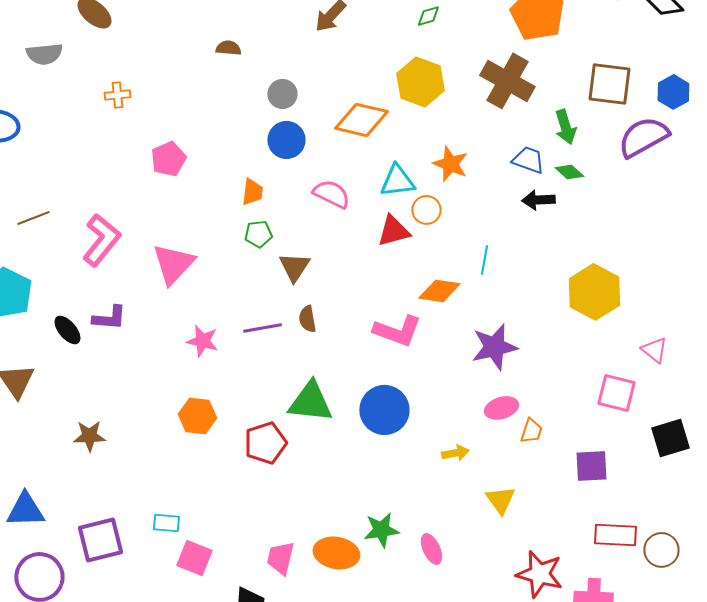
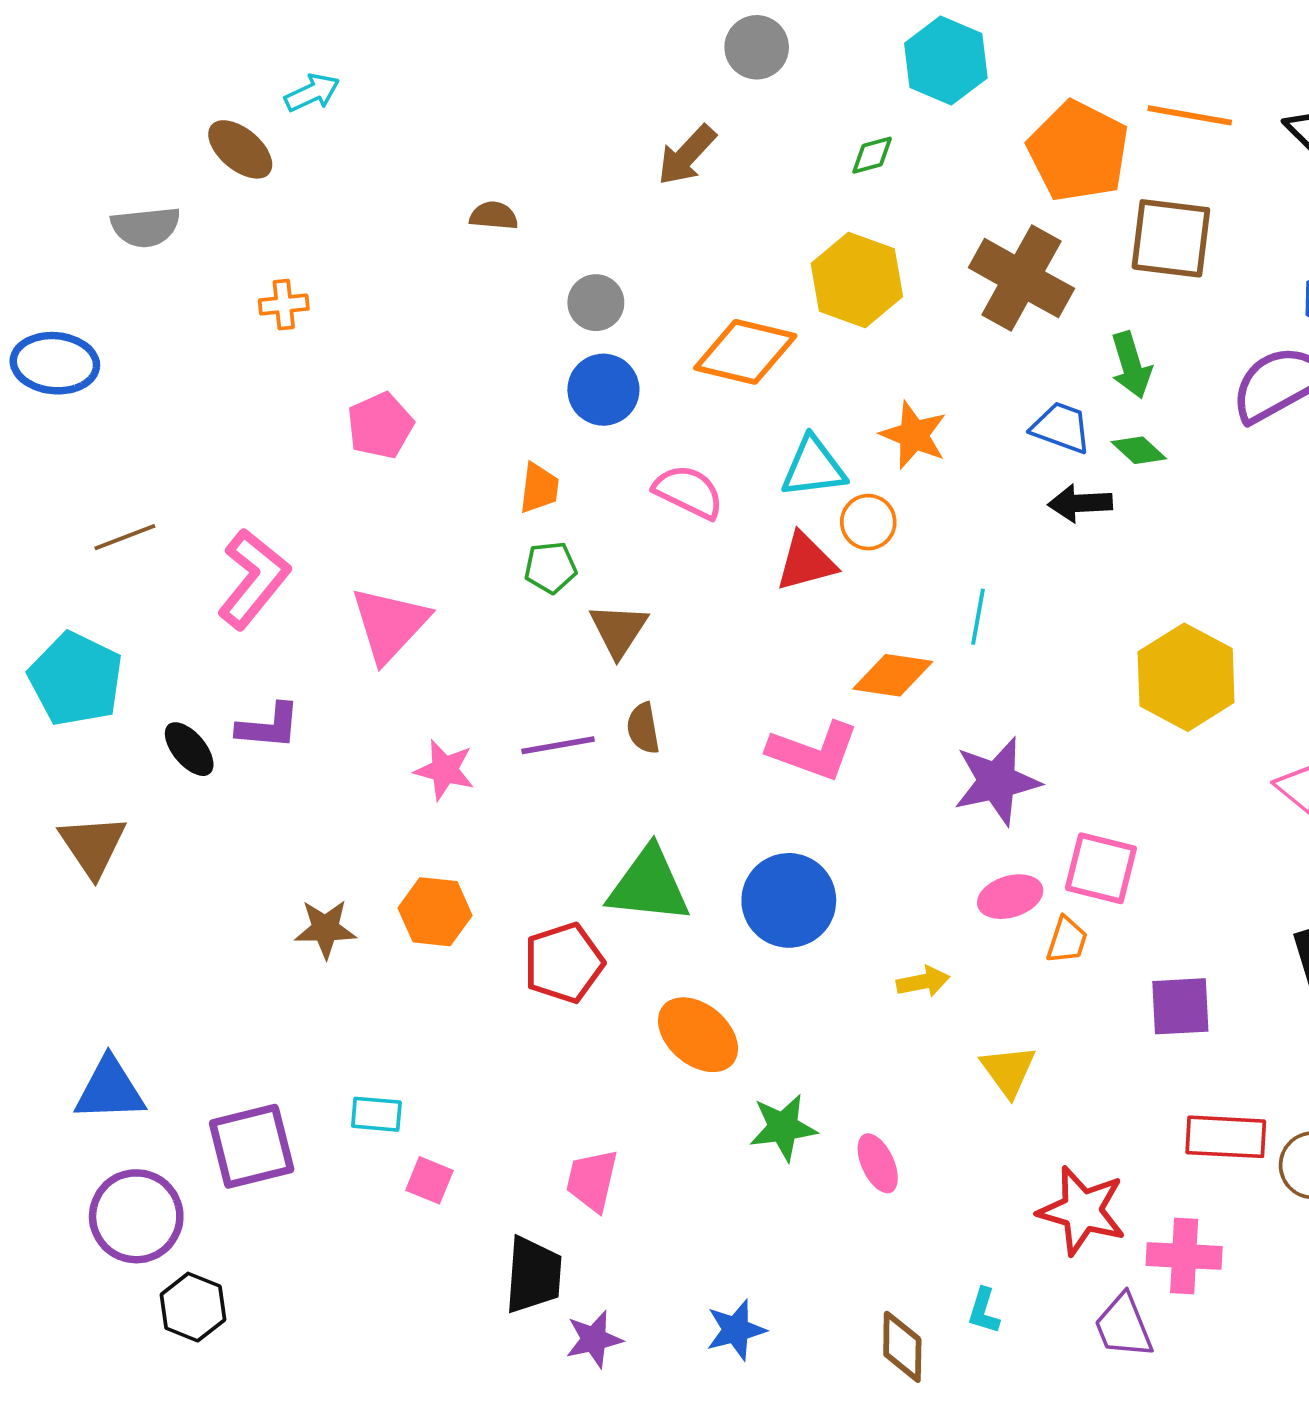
brown square: (609, 84) -> (1171, 238), moved
pink square: (616, 393) -> (1101, 868), moved
brown star: (89, 436) -> (325, 929), moved
orange ellipse: (336, 553) -> (698, 1035), moved, turned 30
pink square: (194, 558) -> (429, 1180), size x0.7

